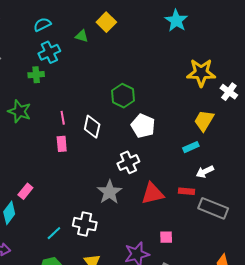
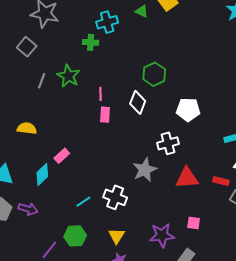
green hexagon: (123, 96) -> (154, 74), moved
pink line: (63, 118) -> (100, 94), moved
white pentagon: (143, 126) -> (188, 110), turned -30

